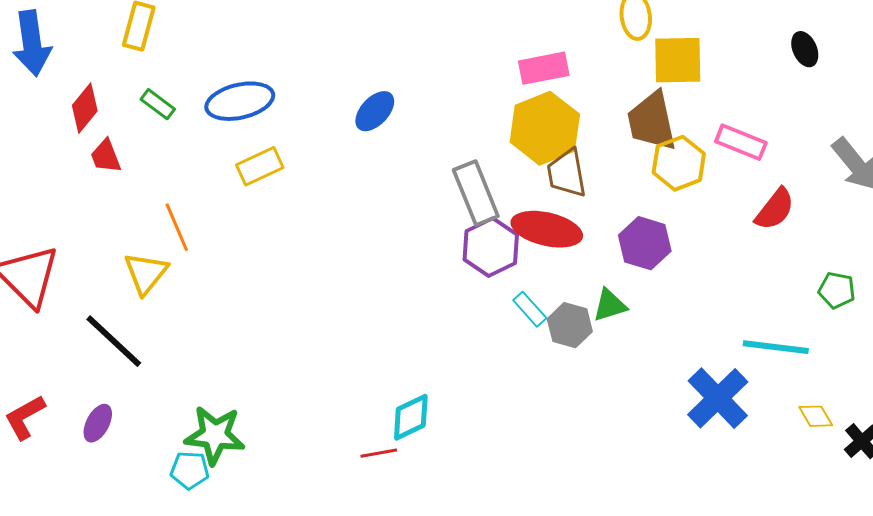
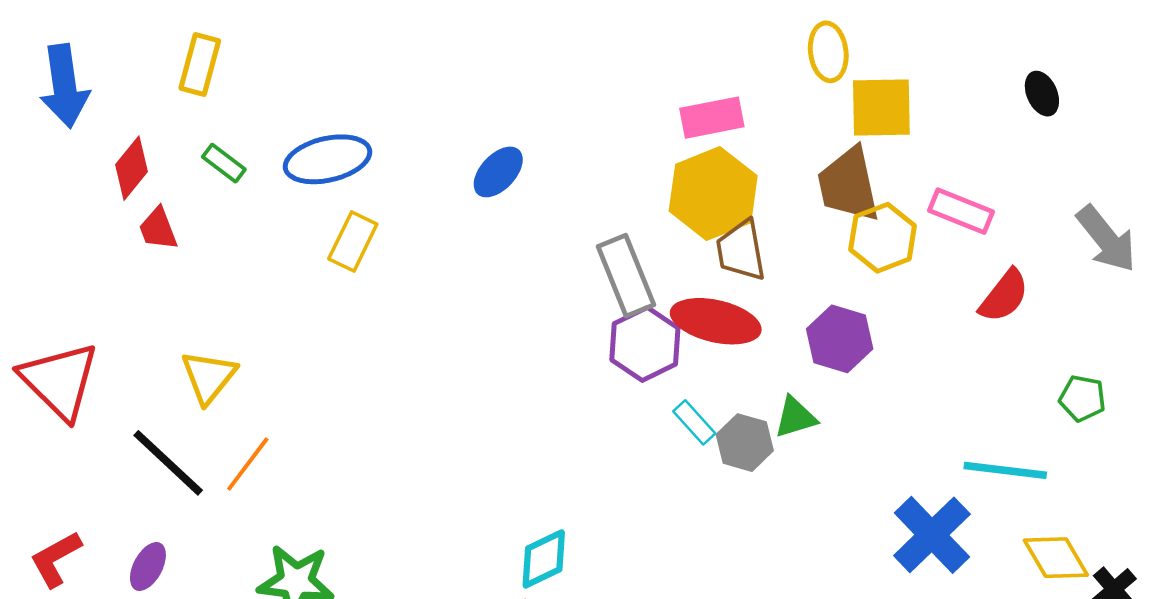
yellow rectangle: (260, 166) -> (353, 242), turned -39
orange line: (177, 227) -> (248, 464), moved, turned 60
yellow diamond: (816, 416) -> (1056, 558), size x1.5

